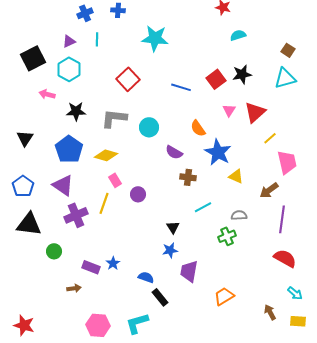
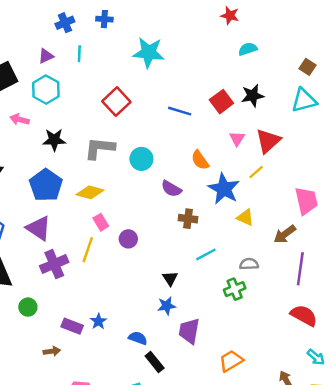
yellow line: (270, 138) -> (256, 172), moved

